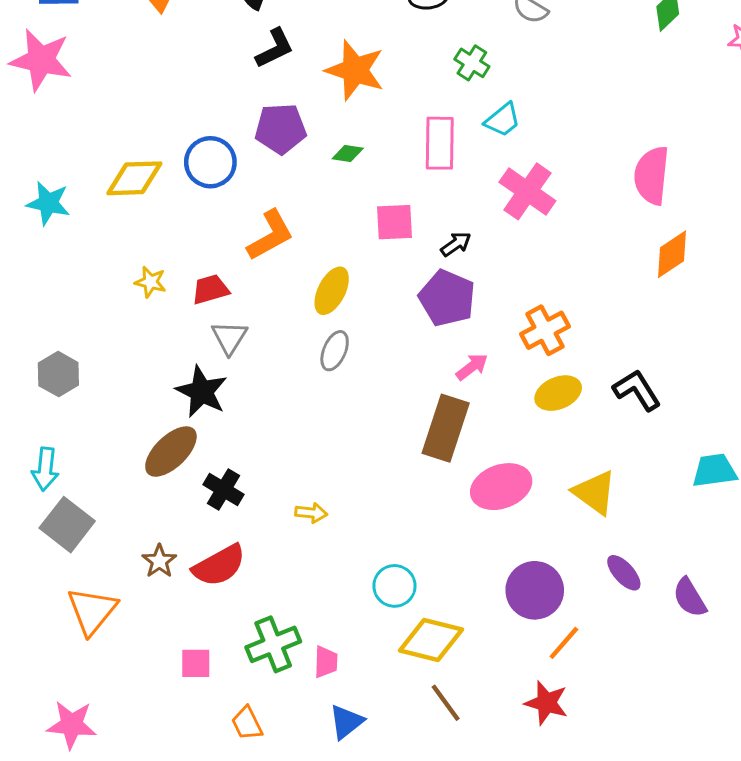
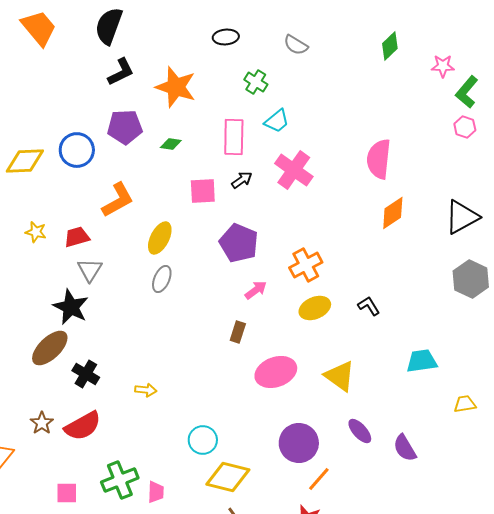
black arrow: (456, 244) -> (242, 180), moved
black L-shape: (637, 390) -> (369, 306), size x0.7
brown rectangle: (446, 428) -> (238, 332), size x0.5

